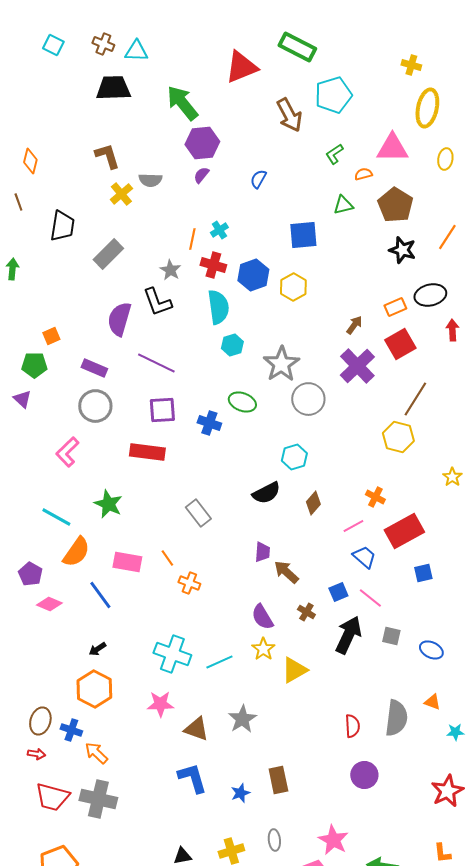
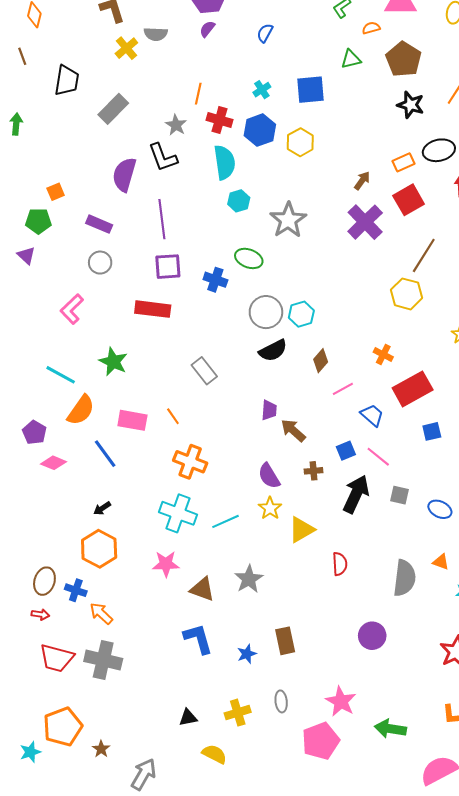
cyan cross: (219, 230) -> (262, 90), moved
purple line: (156, 363) -> (162, 219), turned 57
gray circle: (308, 399) -> (266, 312), moved
gray circle: (95, 406) -> (100, 263), size x0.7
pink line: (353, 526) -> (343, 389), moved
orange cross: (189, 583) -> (190, 462), moved, size x1.5
brown cross: (306, 612) -> (313, 471), turned -36
red semicircle: (352, 726) -> (340, 564), moved

